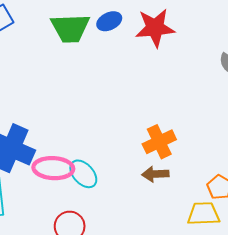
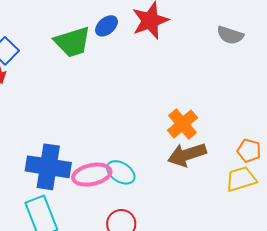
brown arrow: (155, 174) -> (187, 155), size x1.5

